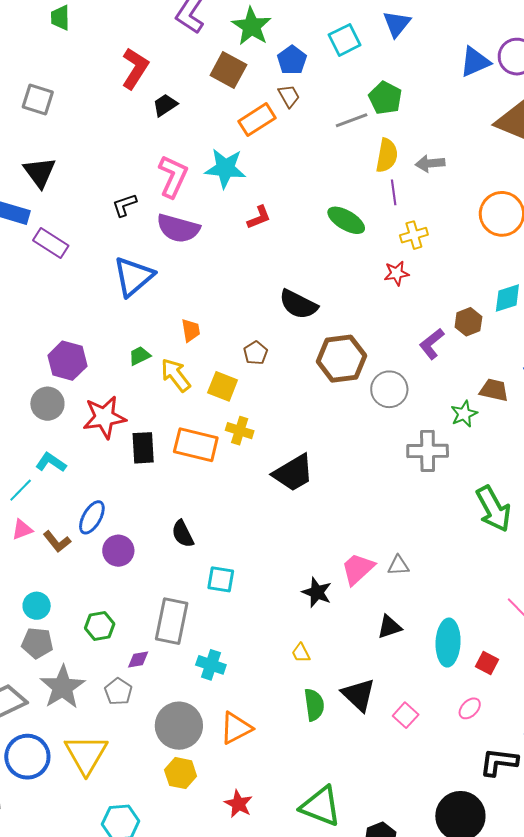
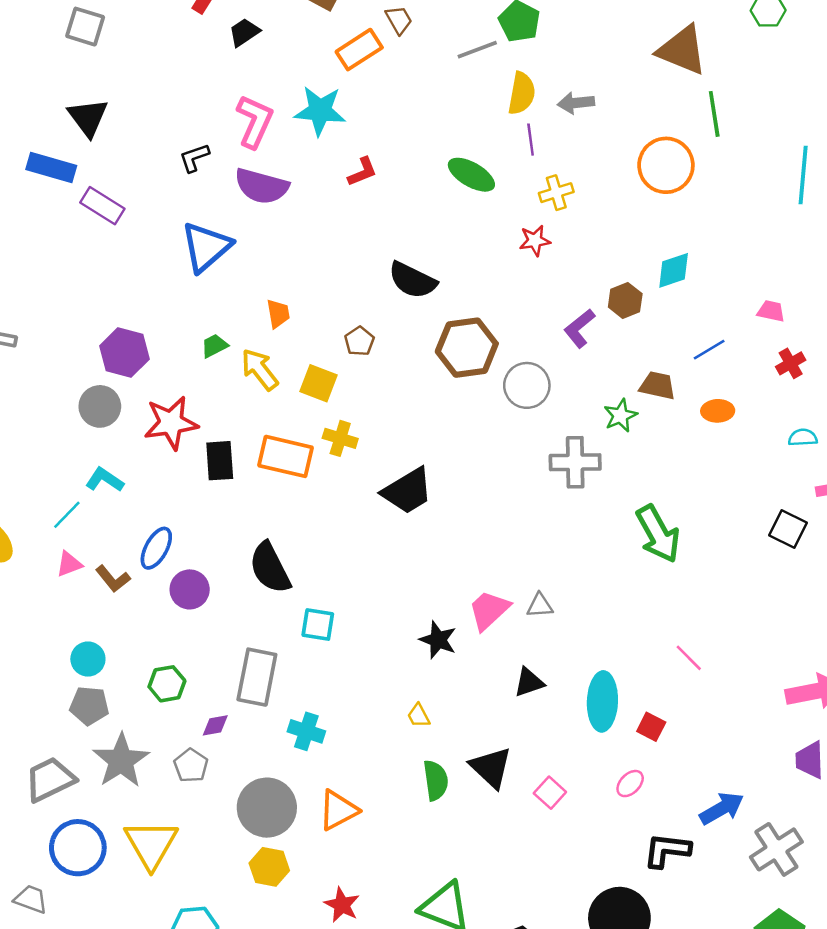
black semicircle: (183, 534) -> (270, 568), size x1.5

